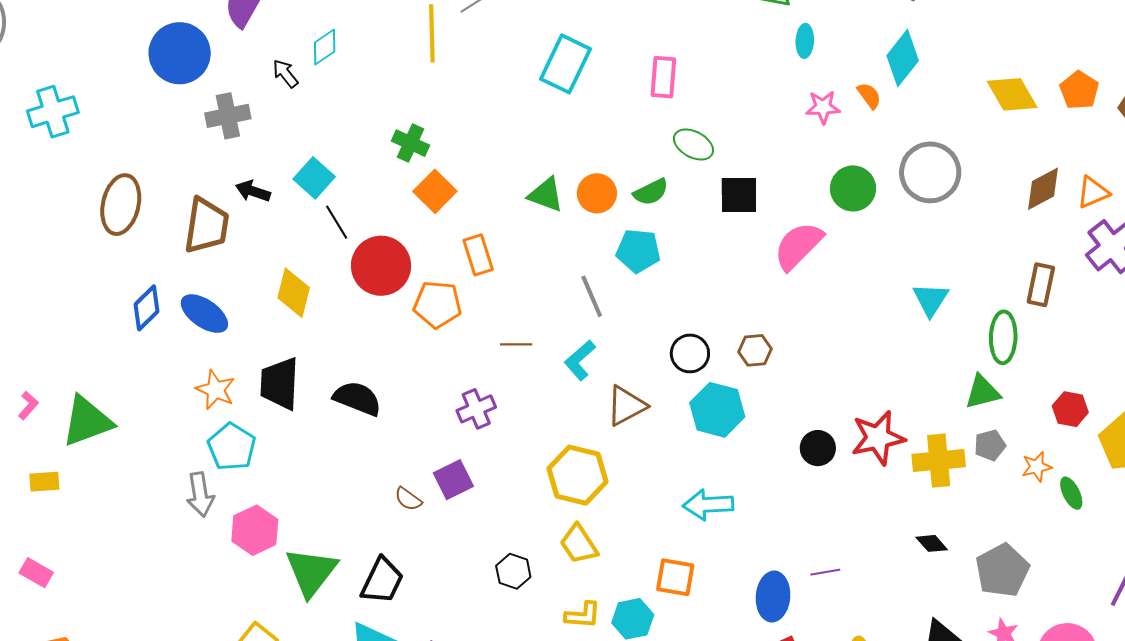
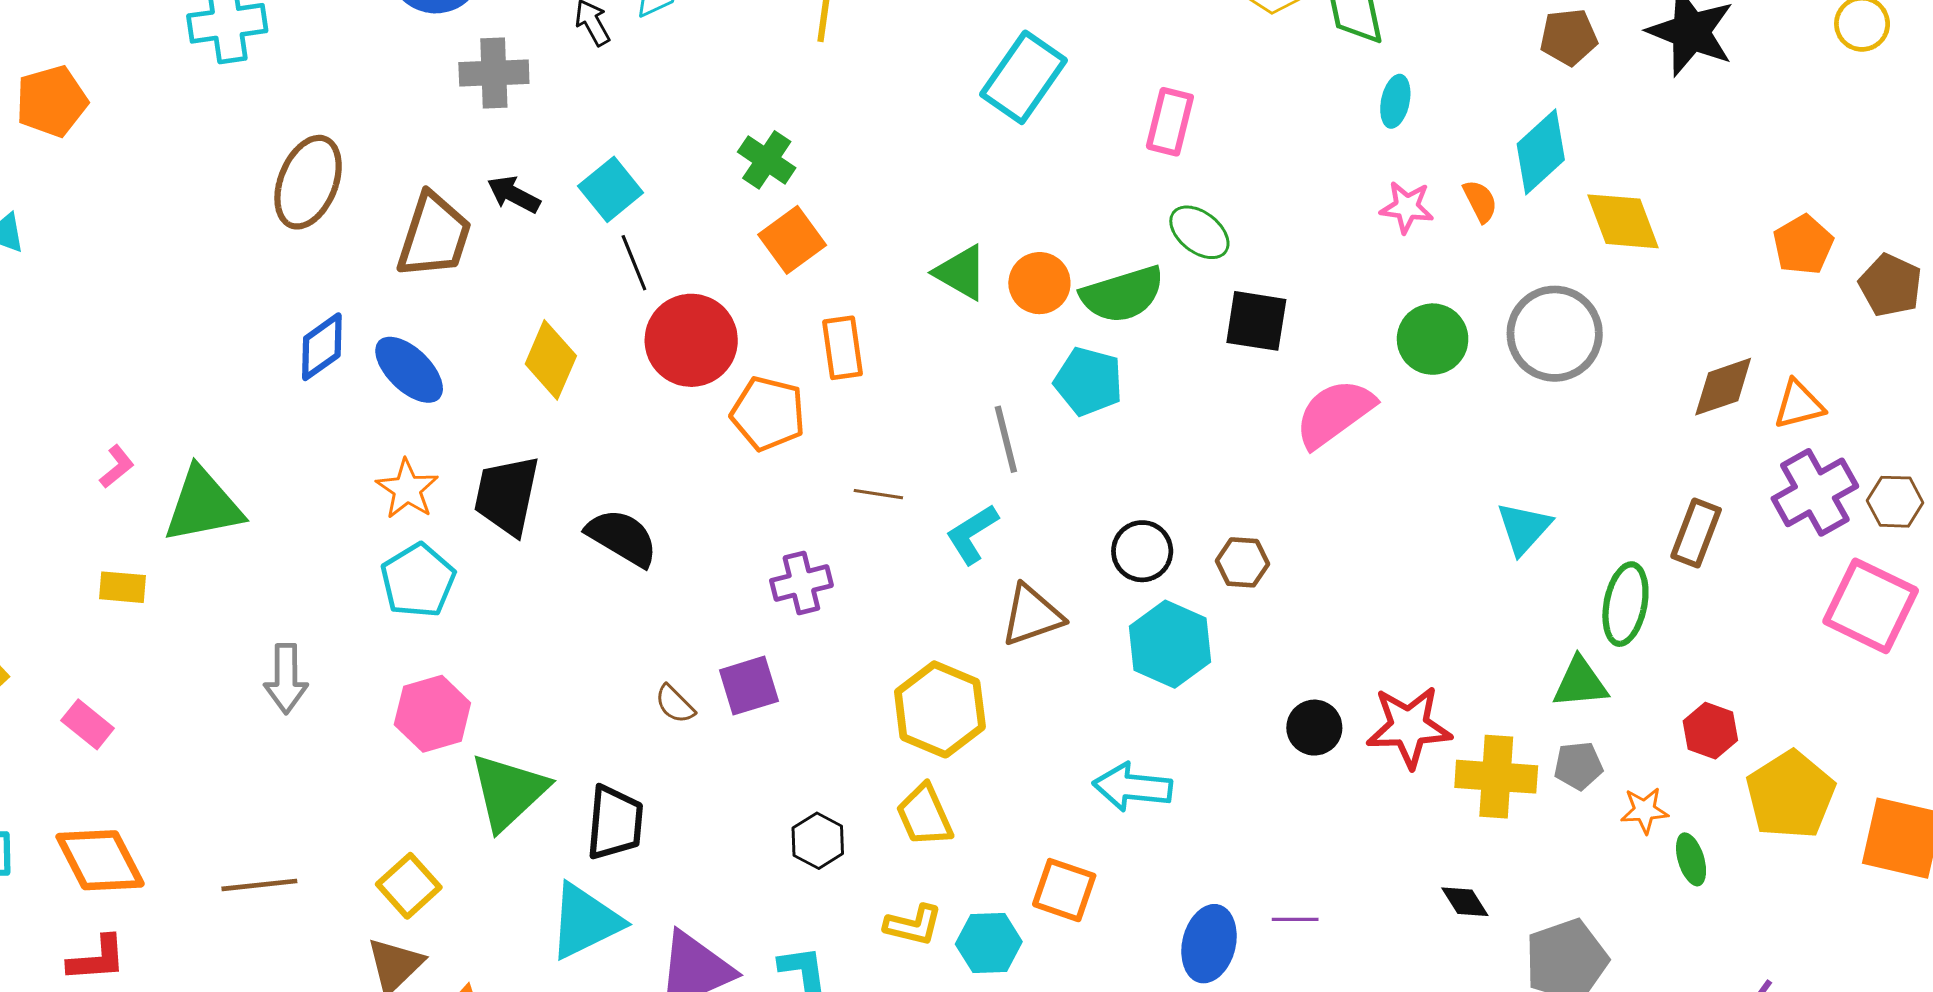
yellow diamond: (1012, 94) -> (1623, 221), moved
green semicircle: (651, 192) -> (1122, 294), size x1.5
gray arrow: (200, 495) -> (286, 679), moved
black trapezoid: (382, 581) -> (615, 823), turned -30

